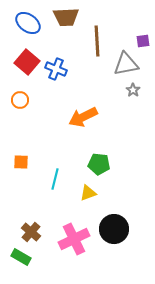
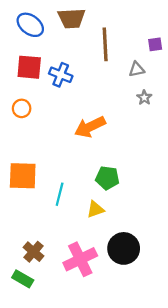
red square: (27, 62) -> (29, 67), turned -35
gray triangle: (126, 64) -> (137, 69), size x0.6
orange square: (21, 162) -> (23, 176), size x1.8

